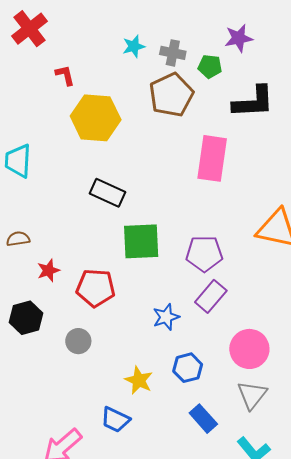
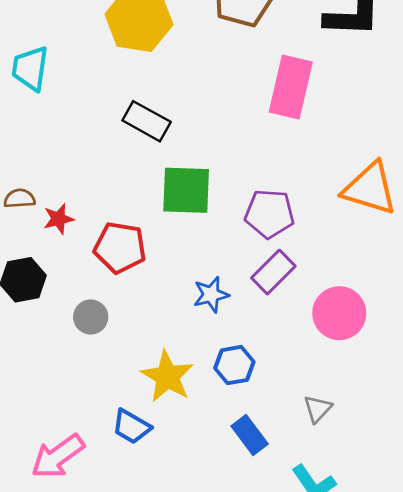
brown semicircle: (18, 239) -> (20, 199), moved
pink circle: (249, 349) -> (339, 313), moved
yellow star: (139, 380) -> (167, 376), size x1.4
gray triangle: (252, 395) -> (318, 409), size x0.7

